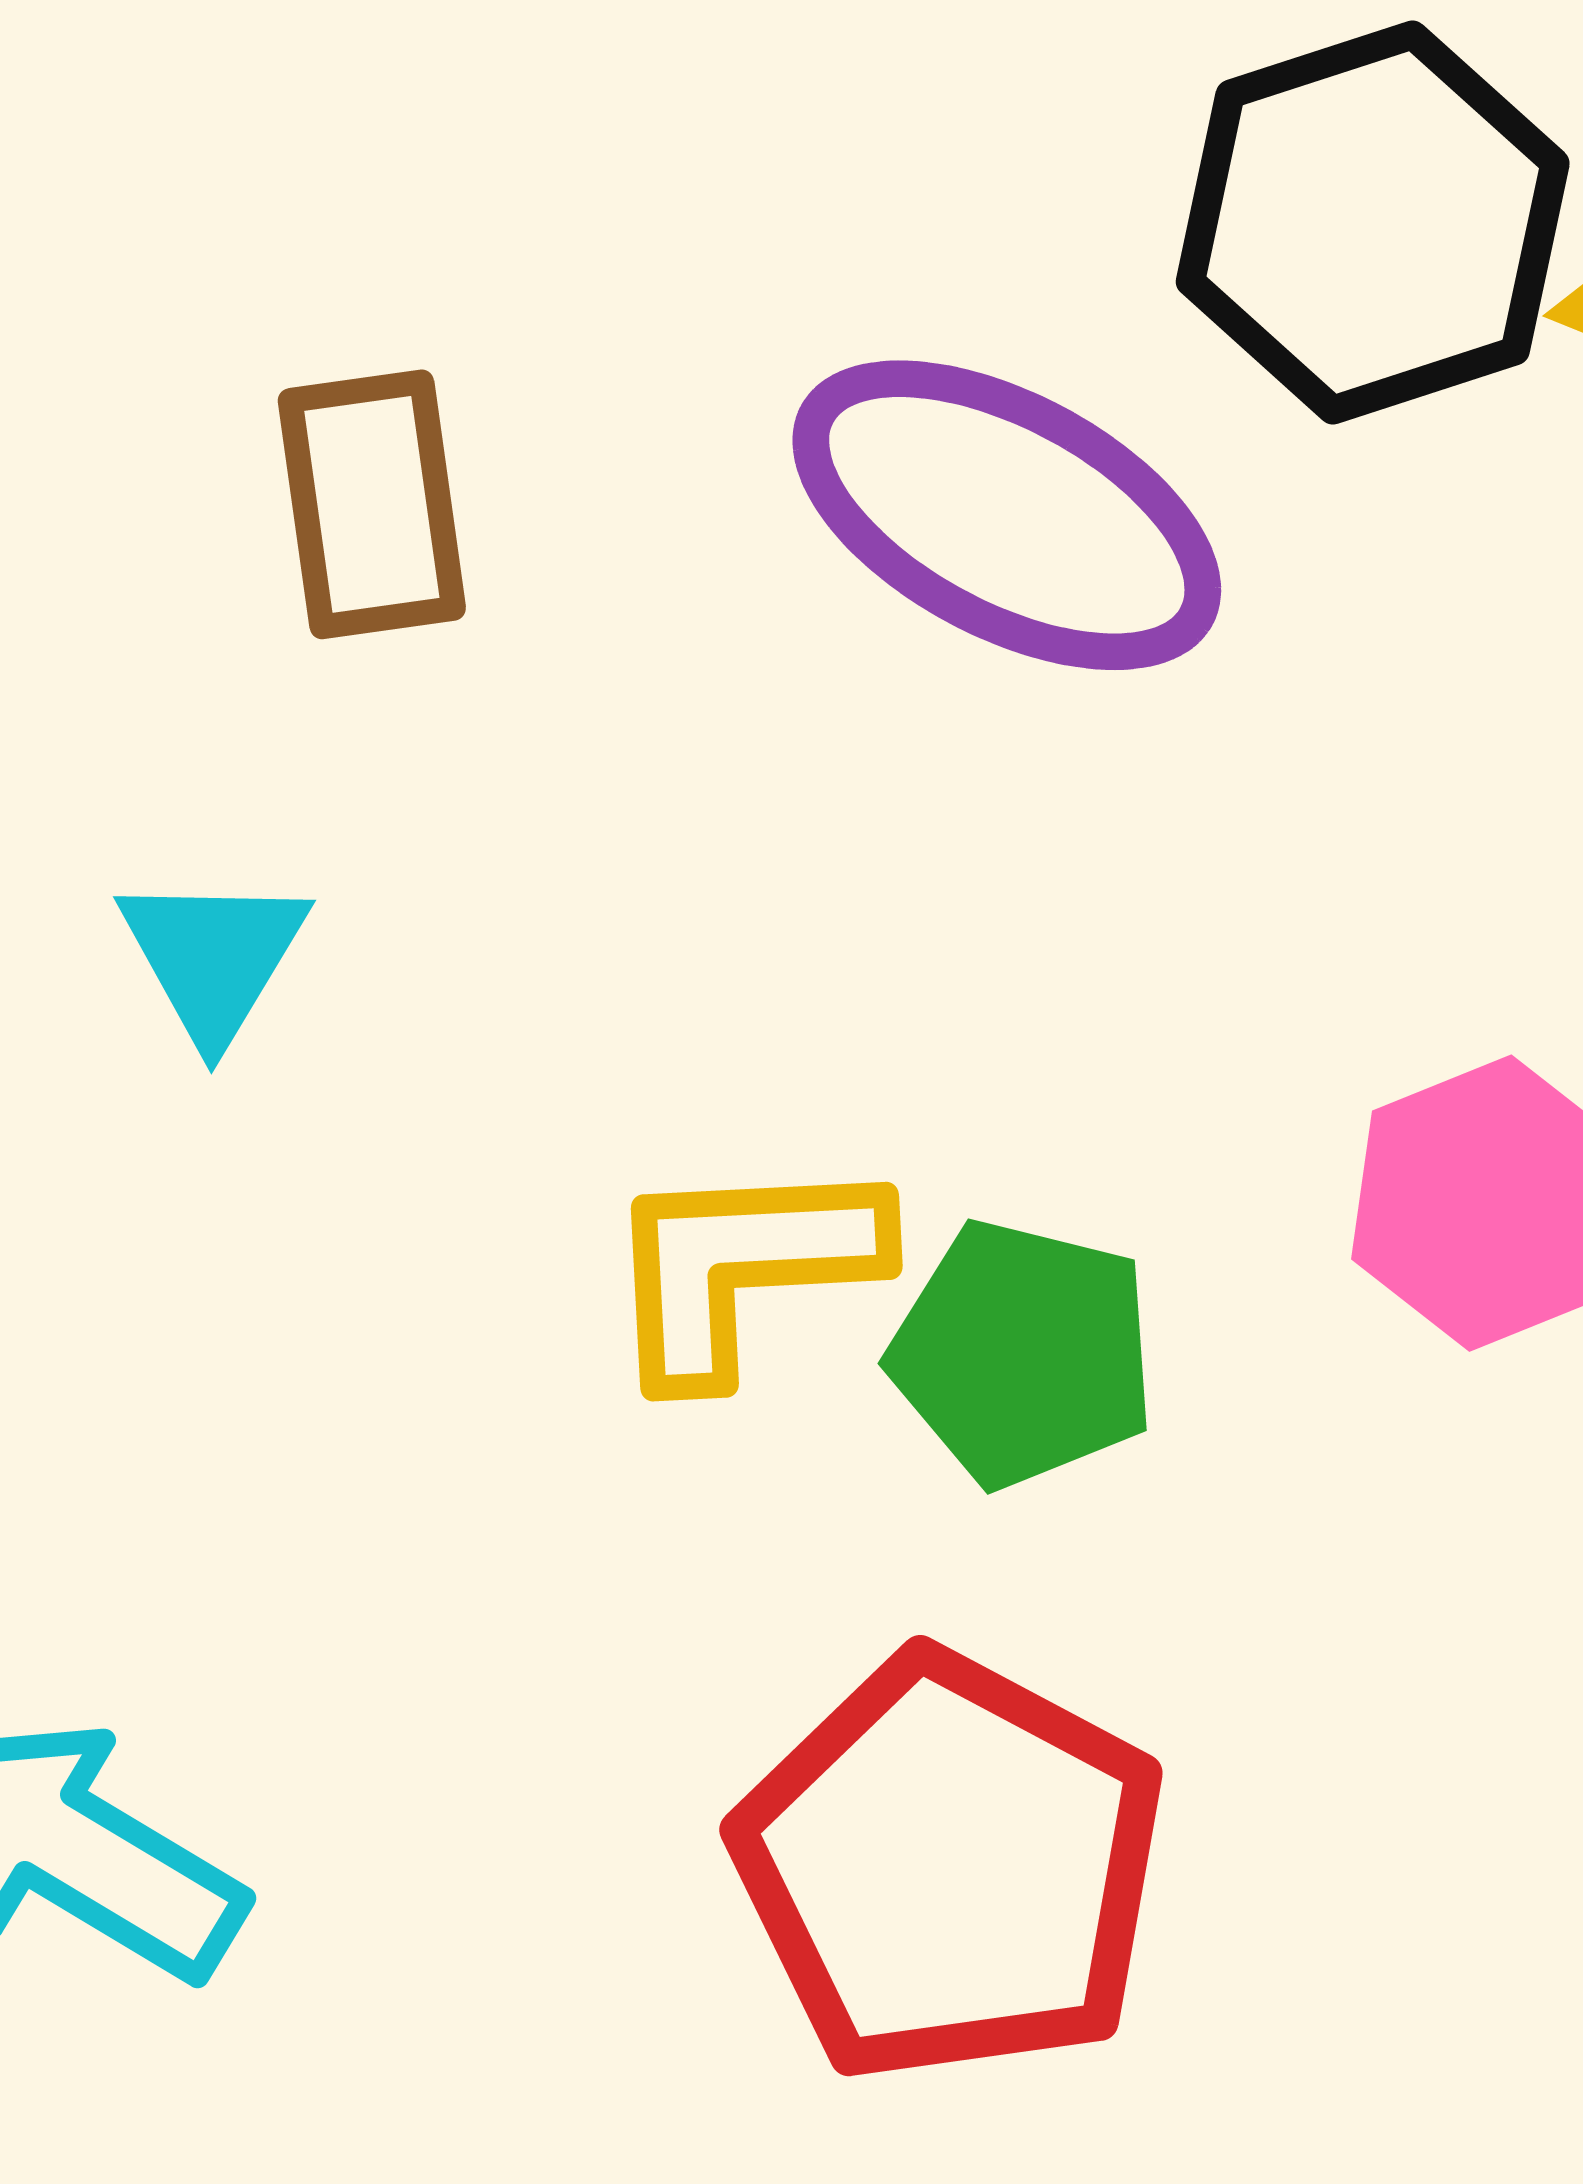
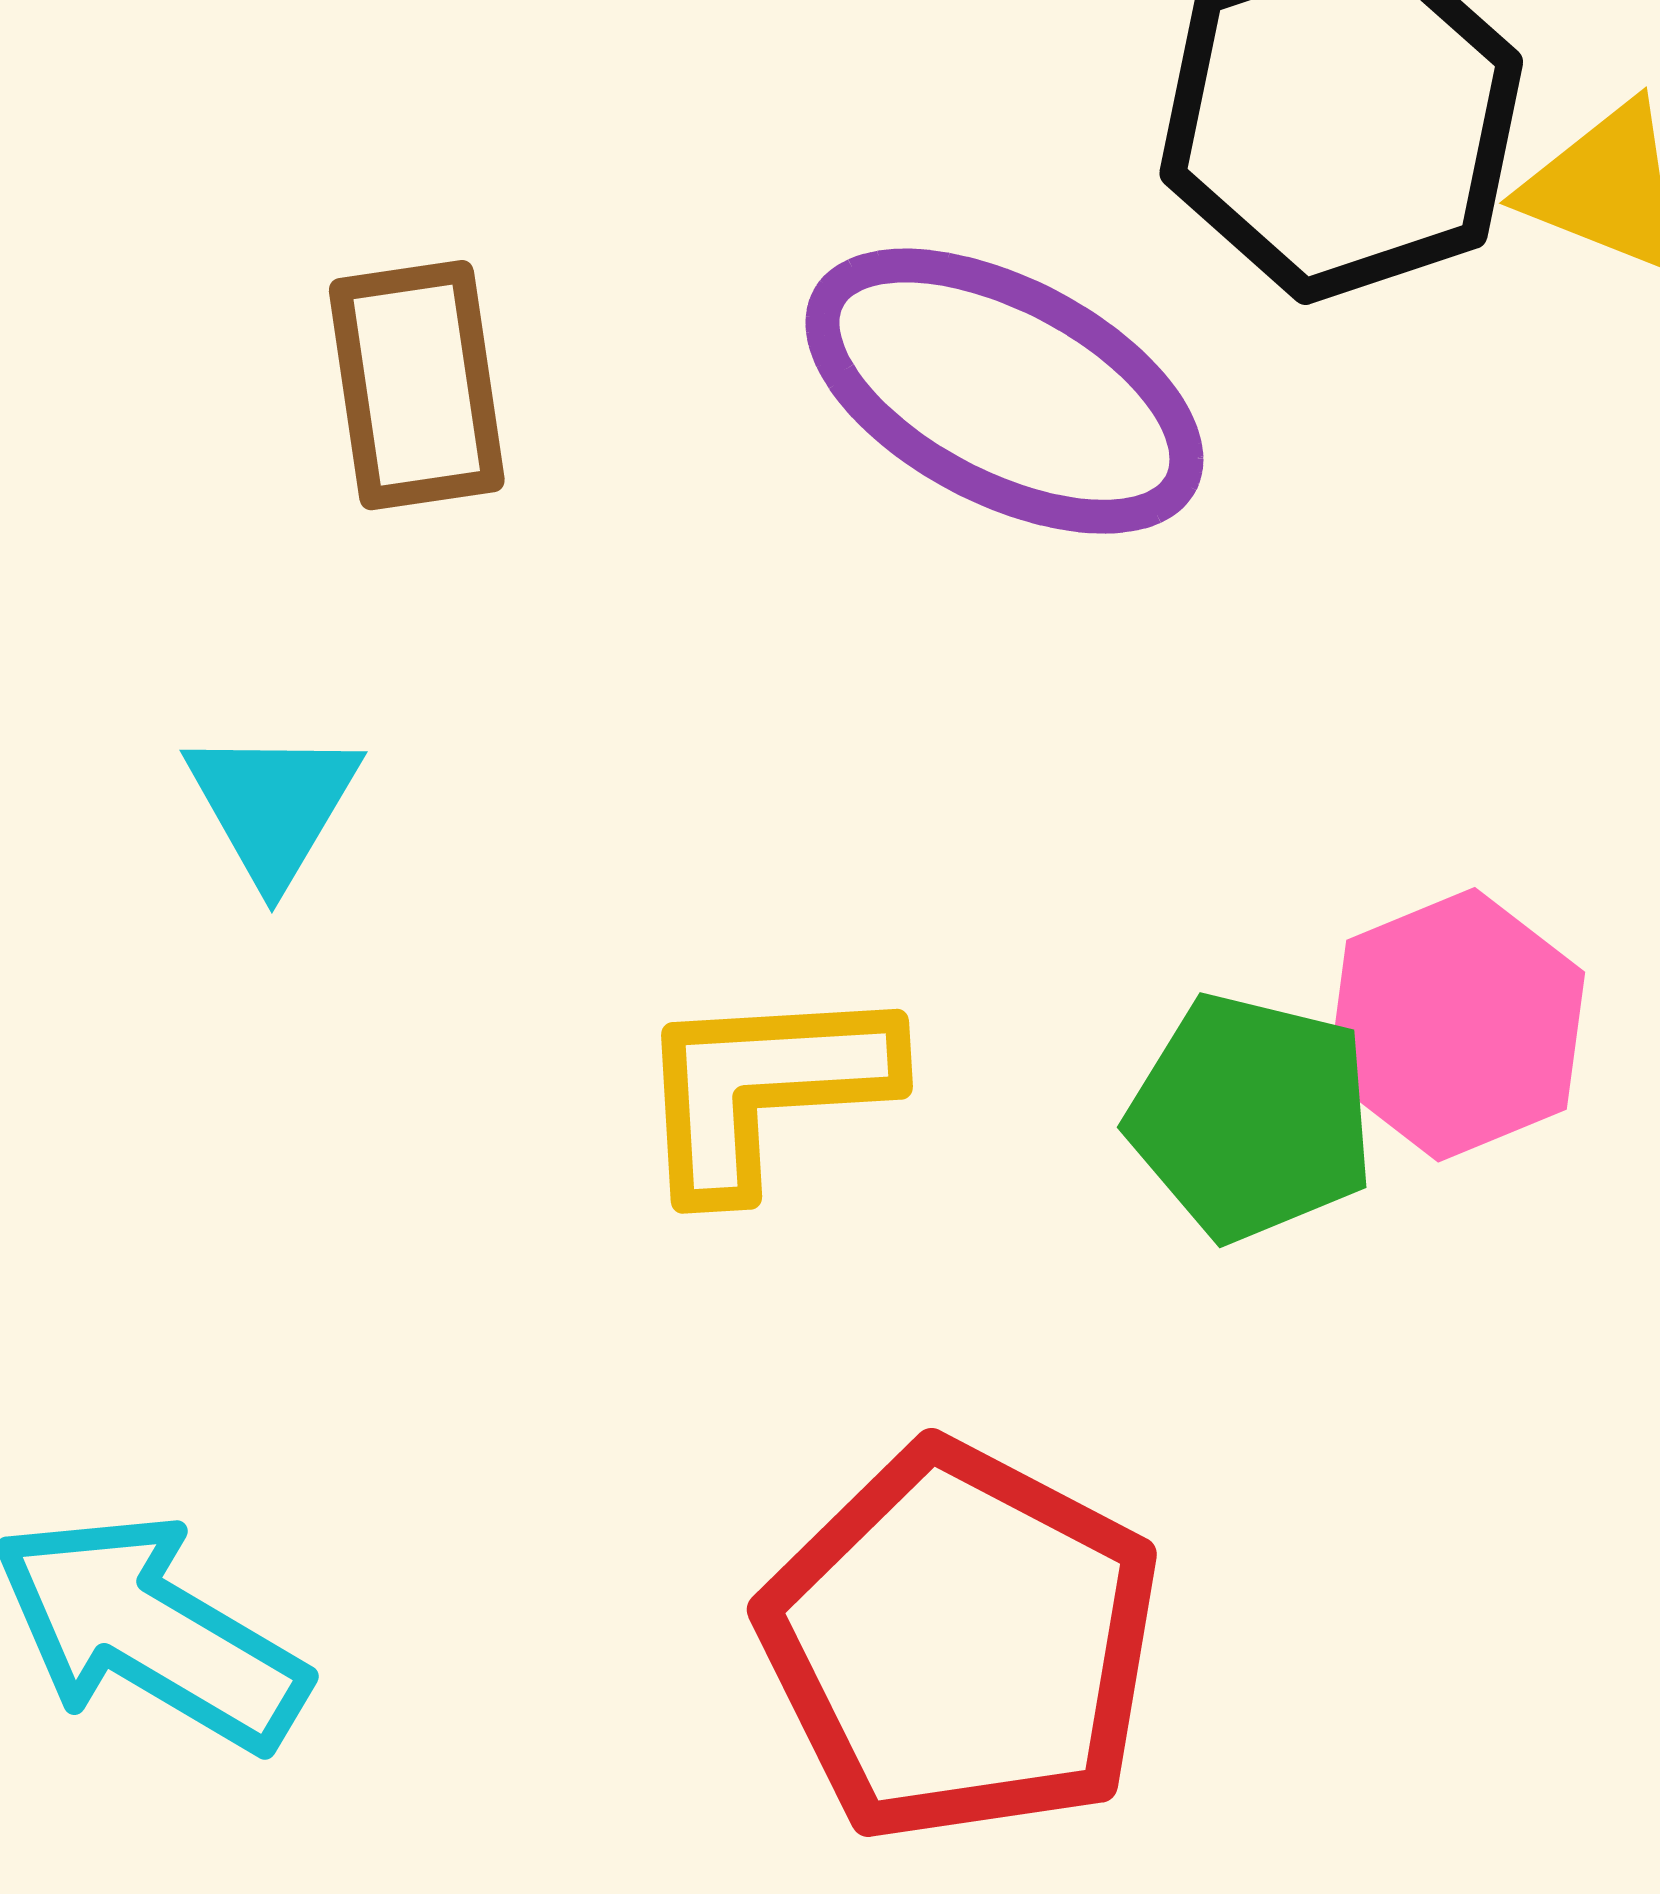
green pentagon: (1023, 1353) -> (1251, 1117), moved

